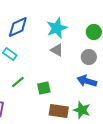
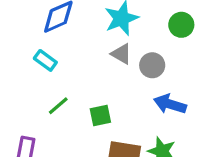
gray circle: (89, 57) -> (152, 65), moved

